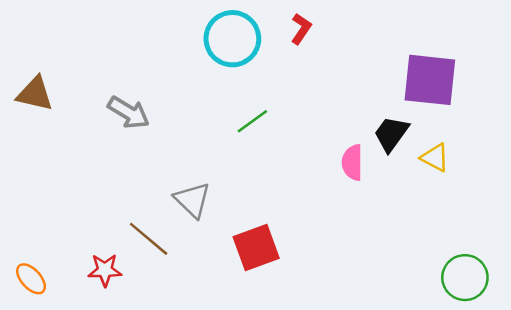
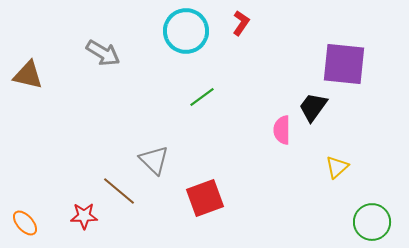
gray arrow: (129, 112) -> (103, 53), moved
yellow triangle: (435, 158) -> (337, 167), moved, turned 50

